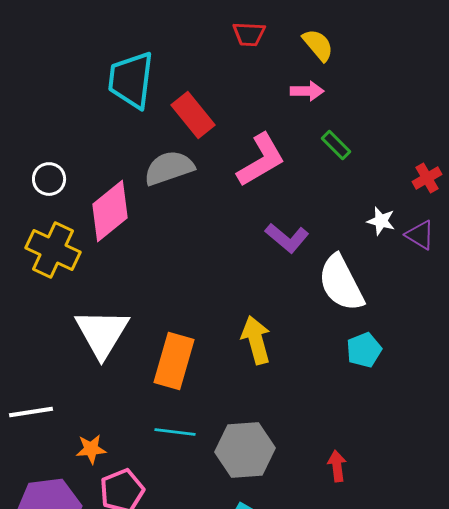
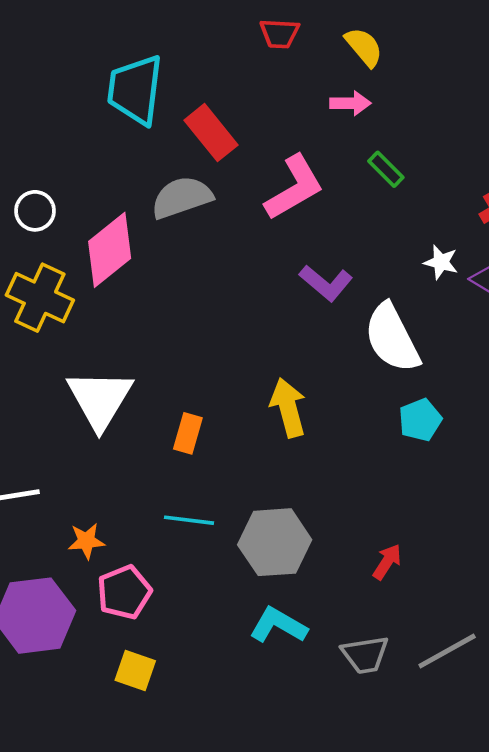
orange rectangle: (174, 361) -> (188, 433), size x0.6
red arrow: (337, 466) -> (387, 562), turned 40

